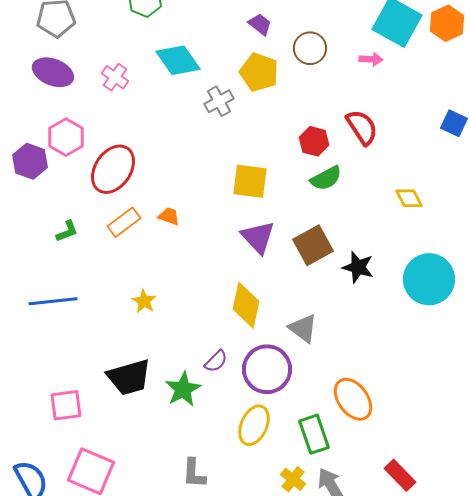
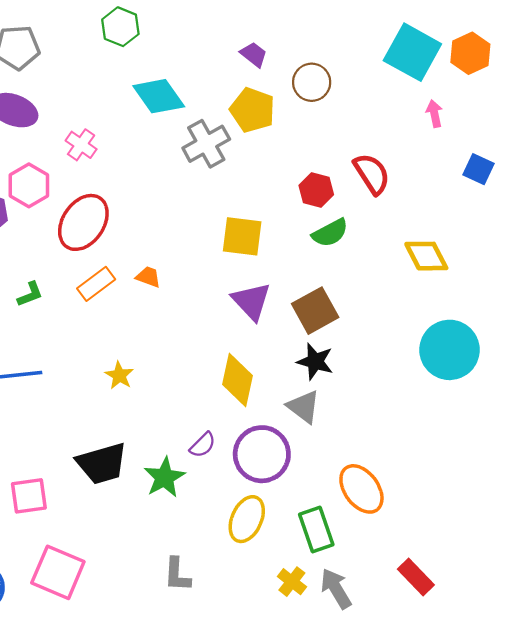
pink arrow: (371, 59) -> (434, 114), moved, turned -105
pink cross: (115, 77) -> (81, 145), moved
gray cross: (219, 101) -> (206, 144), size x1.4
yellow diamond: (409, 198) -> (426, 256), size x1.4
black star: (358, 267) -> (315, 361), moved

